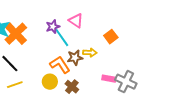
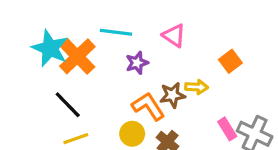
purple star: (53, 27) -> (137, 63), moved
cyan line: (62, 38) -> (116, 32), moved, turned -48
pink rectangle: (109, 79) -> (227, 129), turned 48

